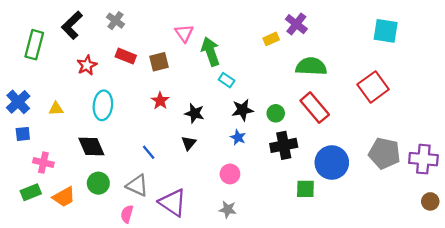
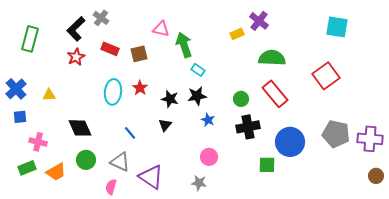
black L-shape: (72, 25) -> (76, 29), moved
pink triangle: (184, 33) -> (161, 29), turned -42
cyan ellipse: (103, 105) -> (113, 92), moved
black star: (243, 110) -> (197, 96), moved
pink circle: (230, 174) -> (209, 157), moved

